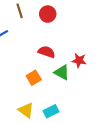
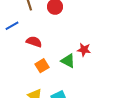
red semicircle: (47, 52) -> (34, 42), moved

